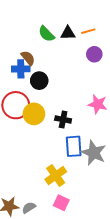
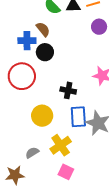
brown semicircle: (28, 58) -> (43, 29), moved
yellow circle: (34, 114) -> (42, 116), moved
gray semicircle: (29, 208) -> (32, 153), moved

